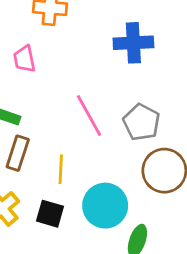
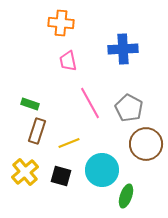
pink trapezoid: (24, 59) -> (68, 61), moved
yellow line: (61, 169) -> (69, 143), turned 65

